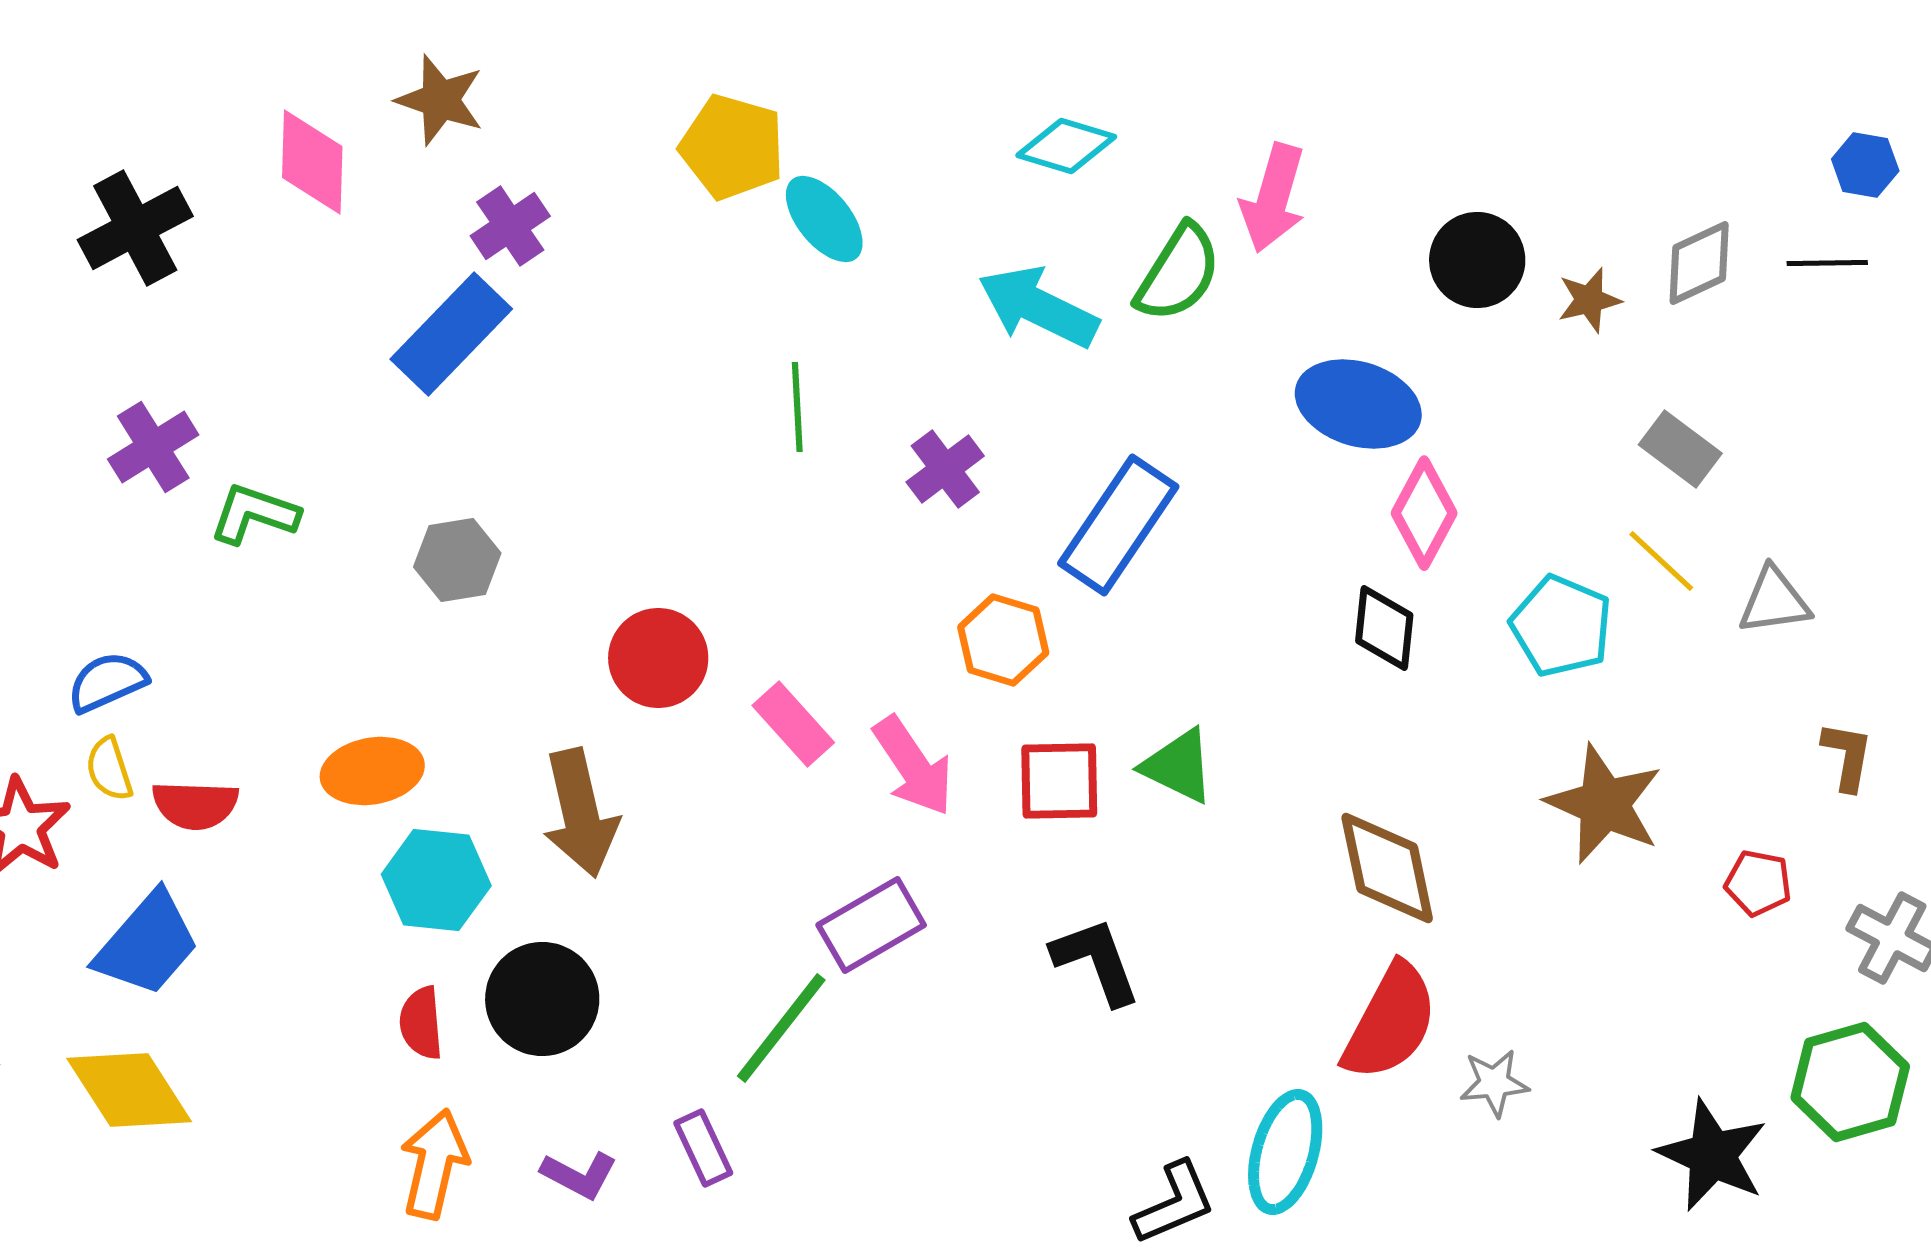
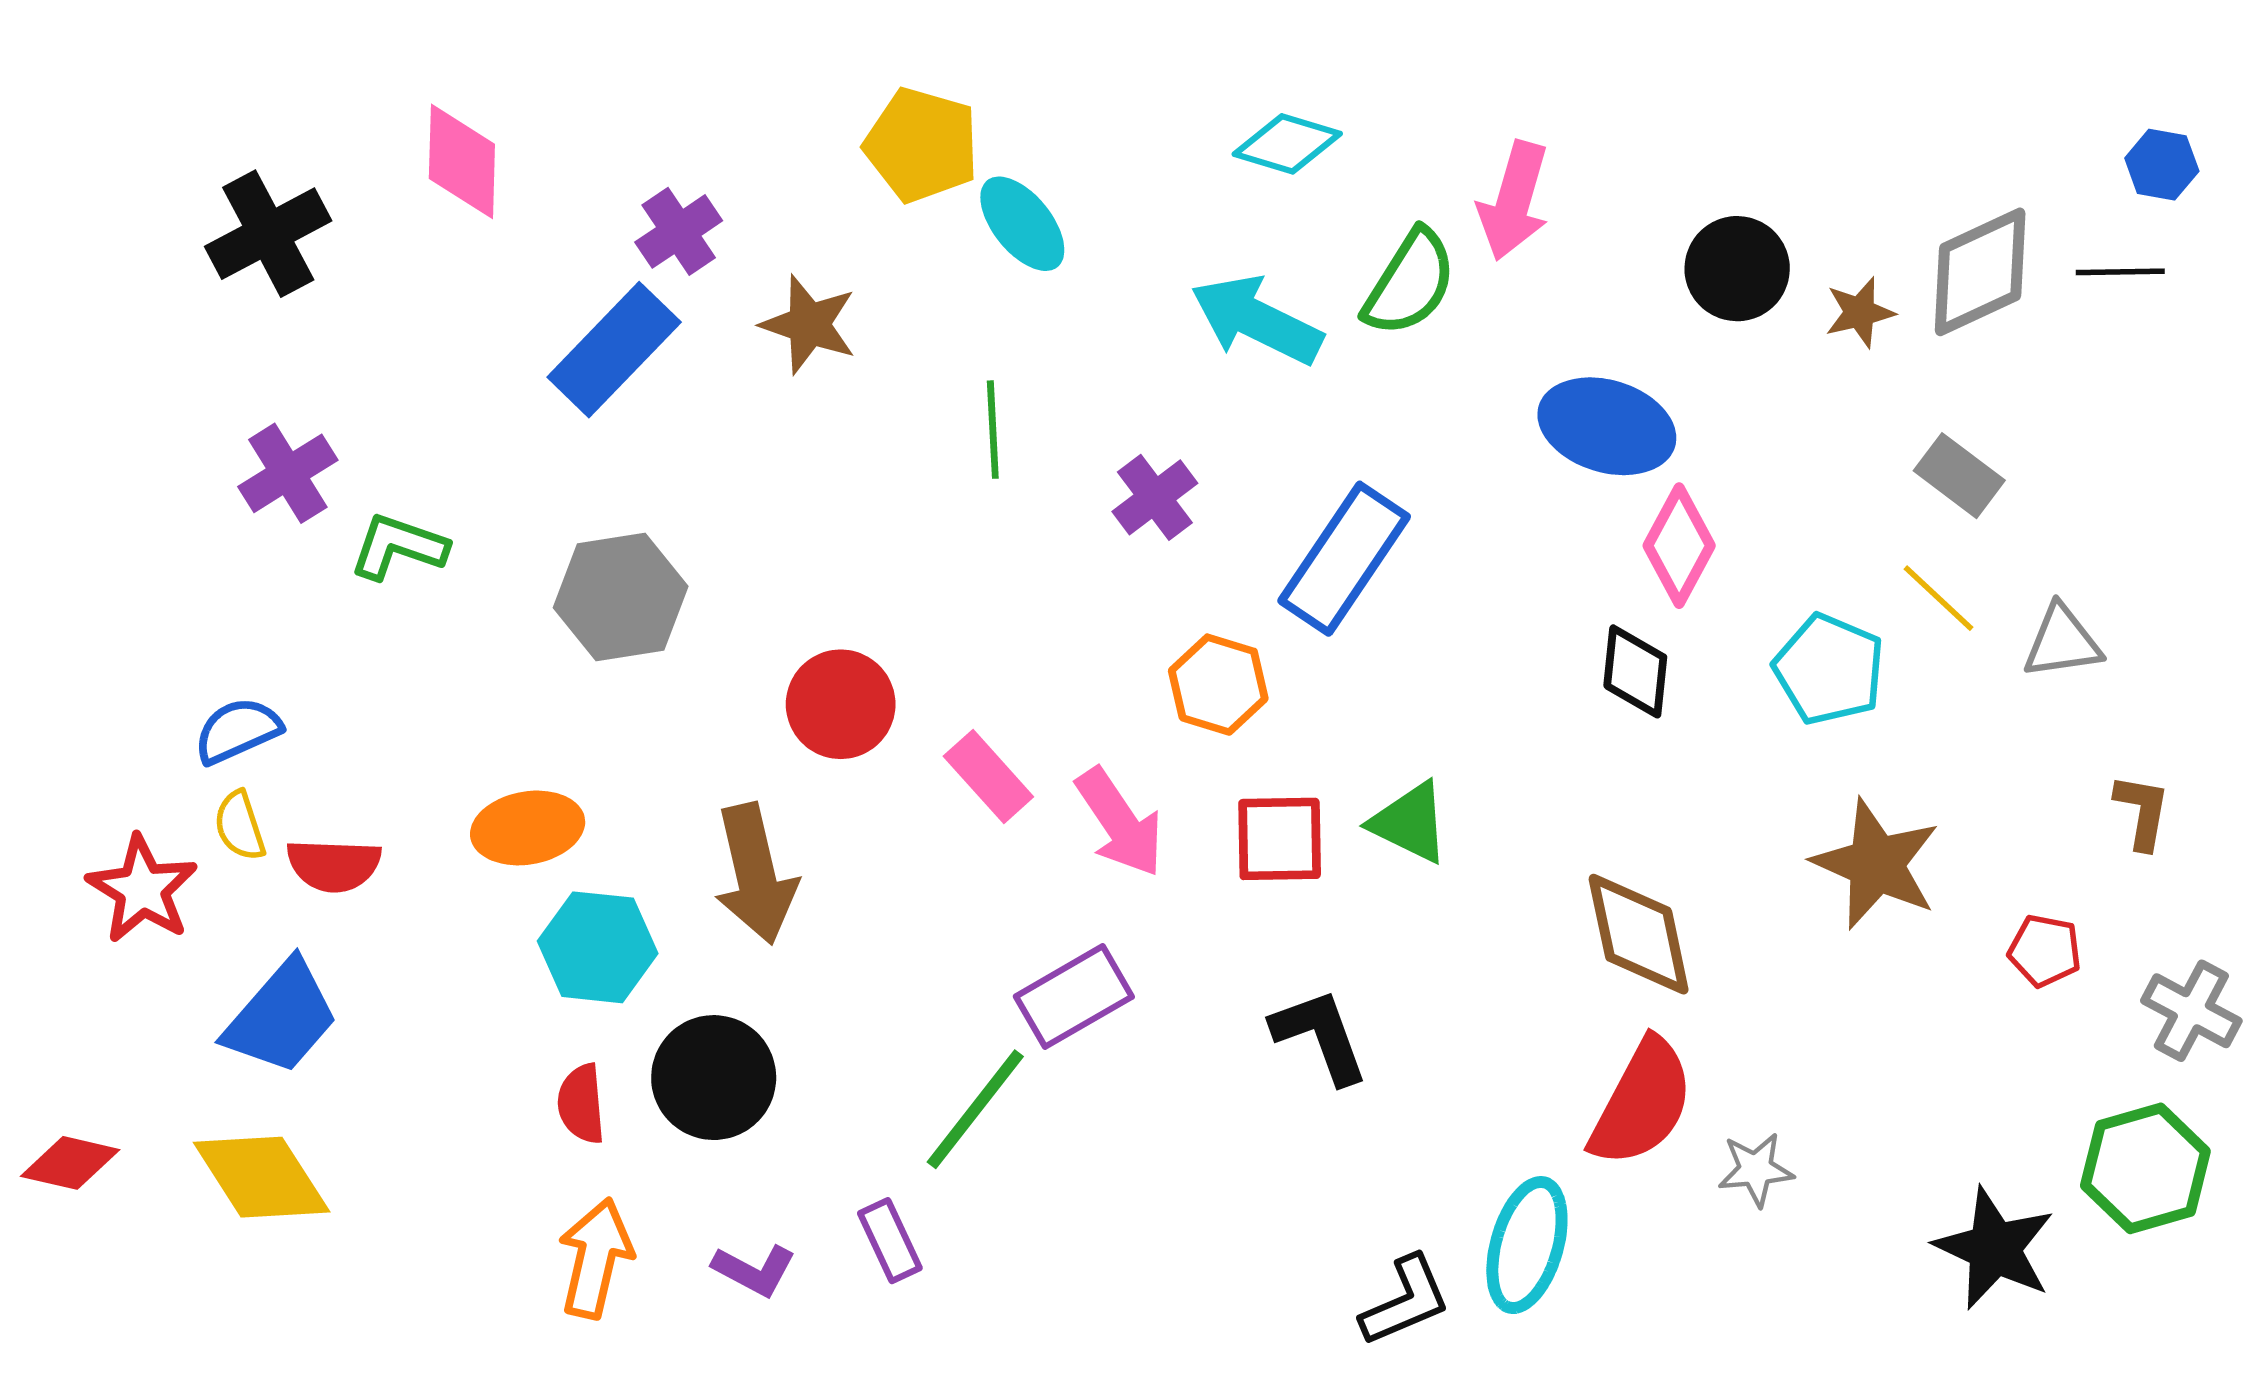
brown star: (440, 100) -> (809, 324), moved
gray diamond: (1699, 263) -> (1980, 272), size x1.4
gray hexagon: (457, 560) -> (621, 597), size x1.4

